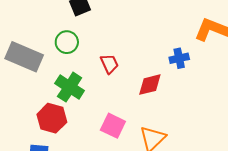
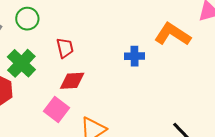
red diamond: (150, 85) -> (72, 81), moved

